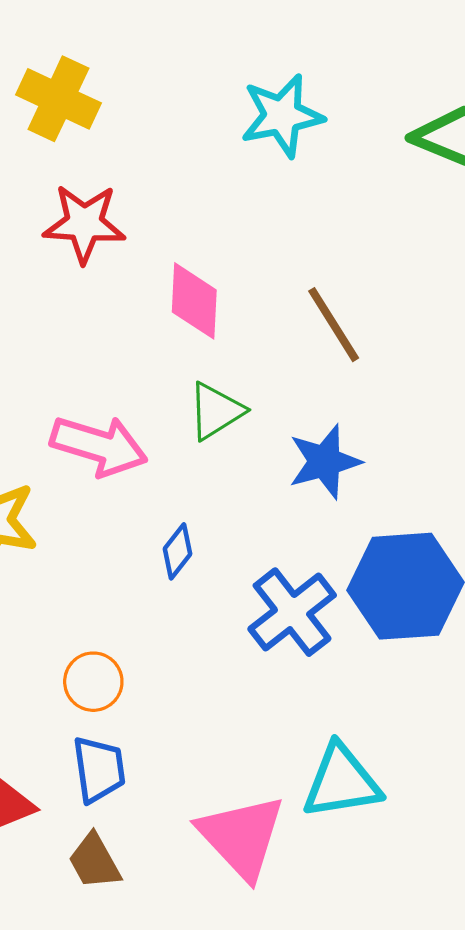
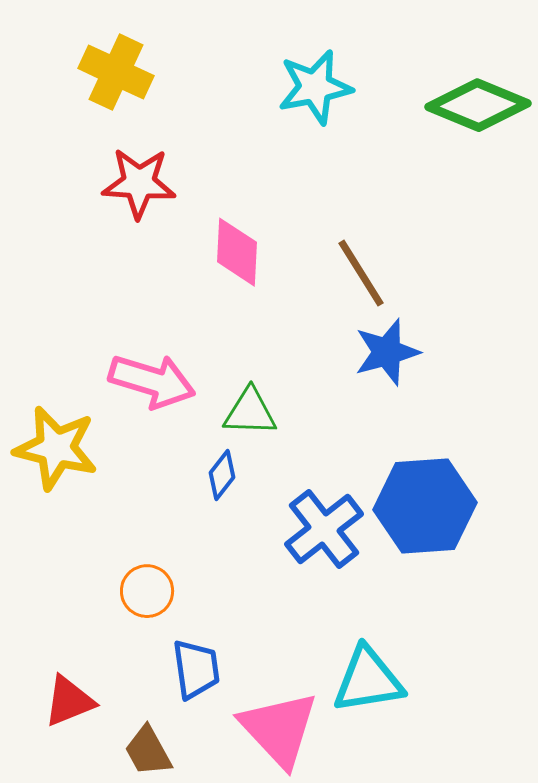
green triangle: (216, 411) -> (250, 412), moved, turned 34
blue star: (325, 462) -> (387, 352), moved
blue trapezoid: (99, 769) -> (196, 669), moved

